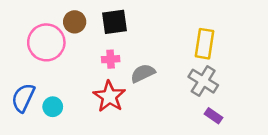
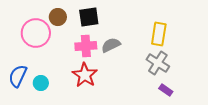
pink cross: (111, 59) -> (86, 46), size x1.5
gray semicircle: (143, 73) -> (111, 45), moved

